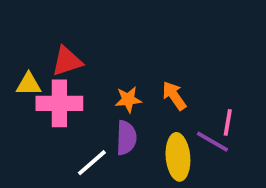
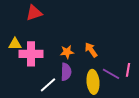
red triangle: (67, 61) -> (34, 13), moved
pink line: (228, 122) -> (128, 70), moved

